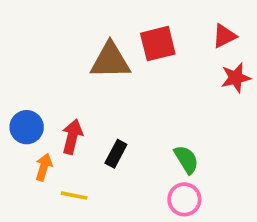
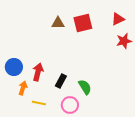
brown triangle: (110, 61) -> (58, 23), moved, size x0.6
green semicircle: (186, 159) -> (85, 87), moved
pink circle: (184, 199) -> (70, 105), moved

